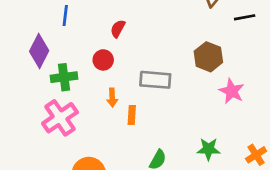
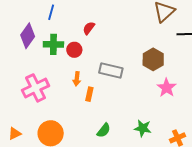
green cross: (64, 77) -> (53, 44), moved

